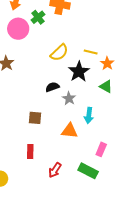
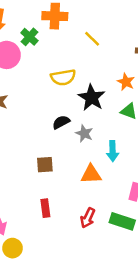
yellow line: (91, 52) -> (92, 39), moved, turned 40
yellow semicircle: (59, 53) -> (63, 77), turned 42
red arrow: (55, 170) -> (88, 218), moved

